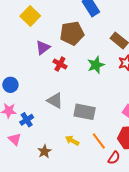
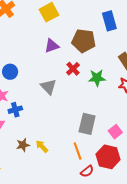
red cross: (60, 64) -> (73, 69), moved
gray triangle: (55, 101) -> (48, 87), moved
gray rectangle: (85, 112) -> (87, 124), moved, turned 75
yellow arrow: (72, 141) -> (42, 146), moved

